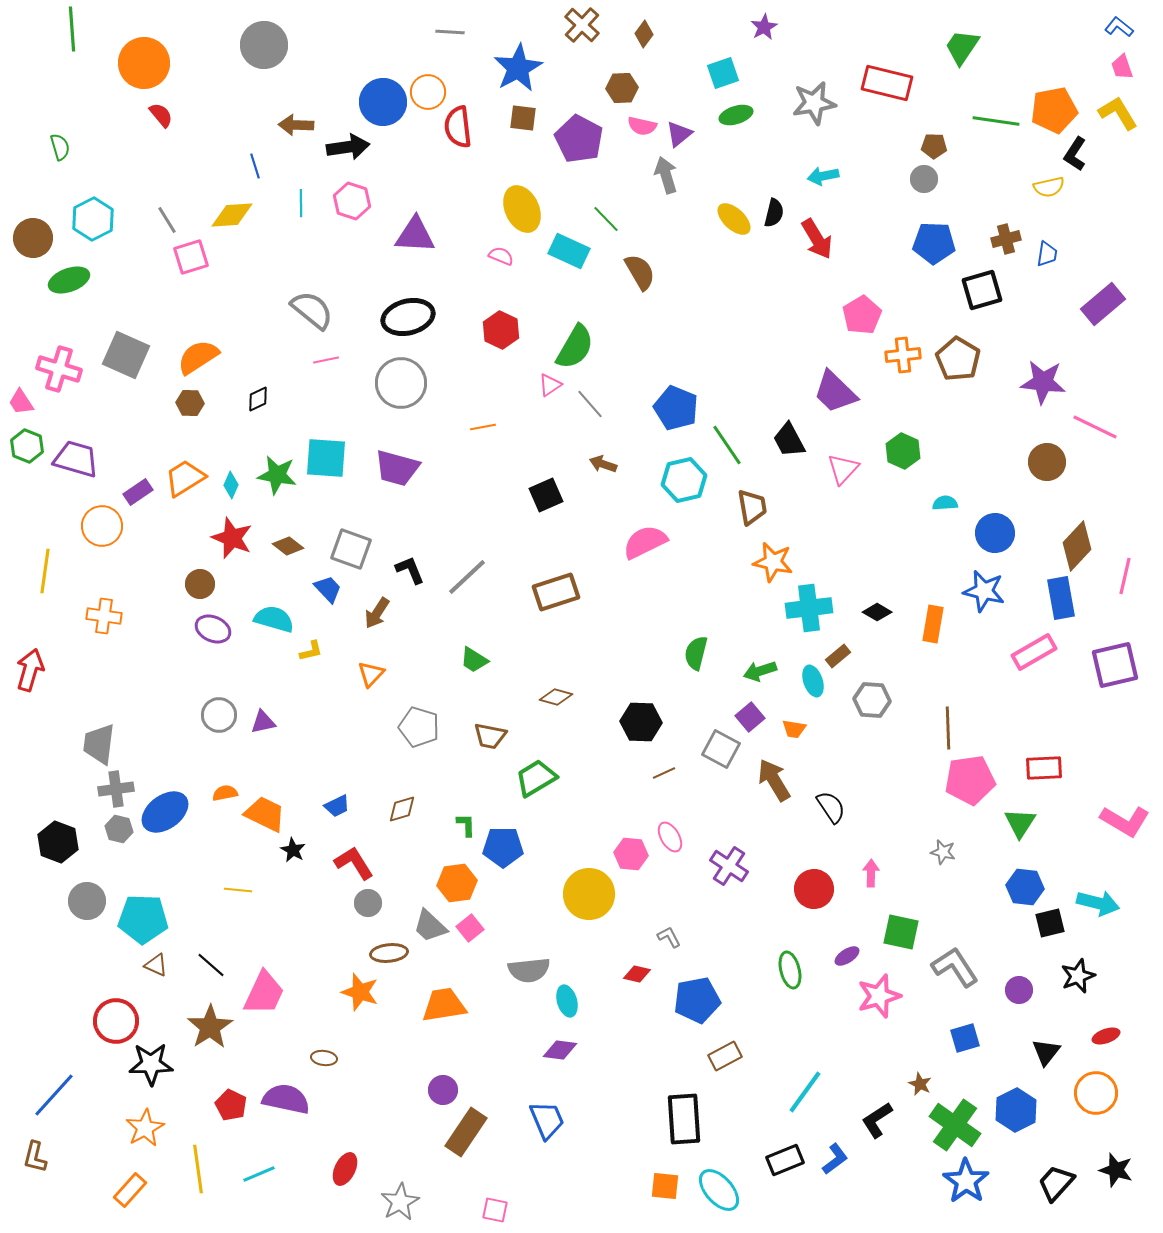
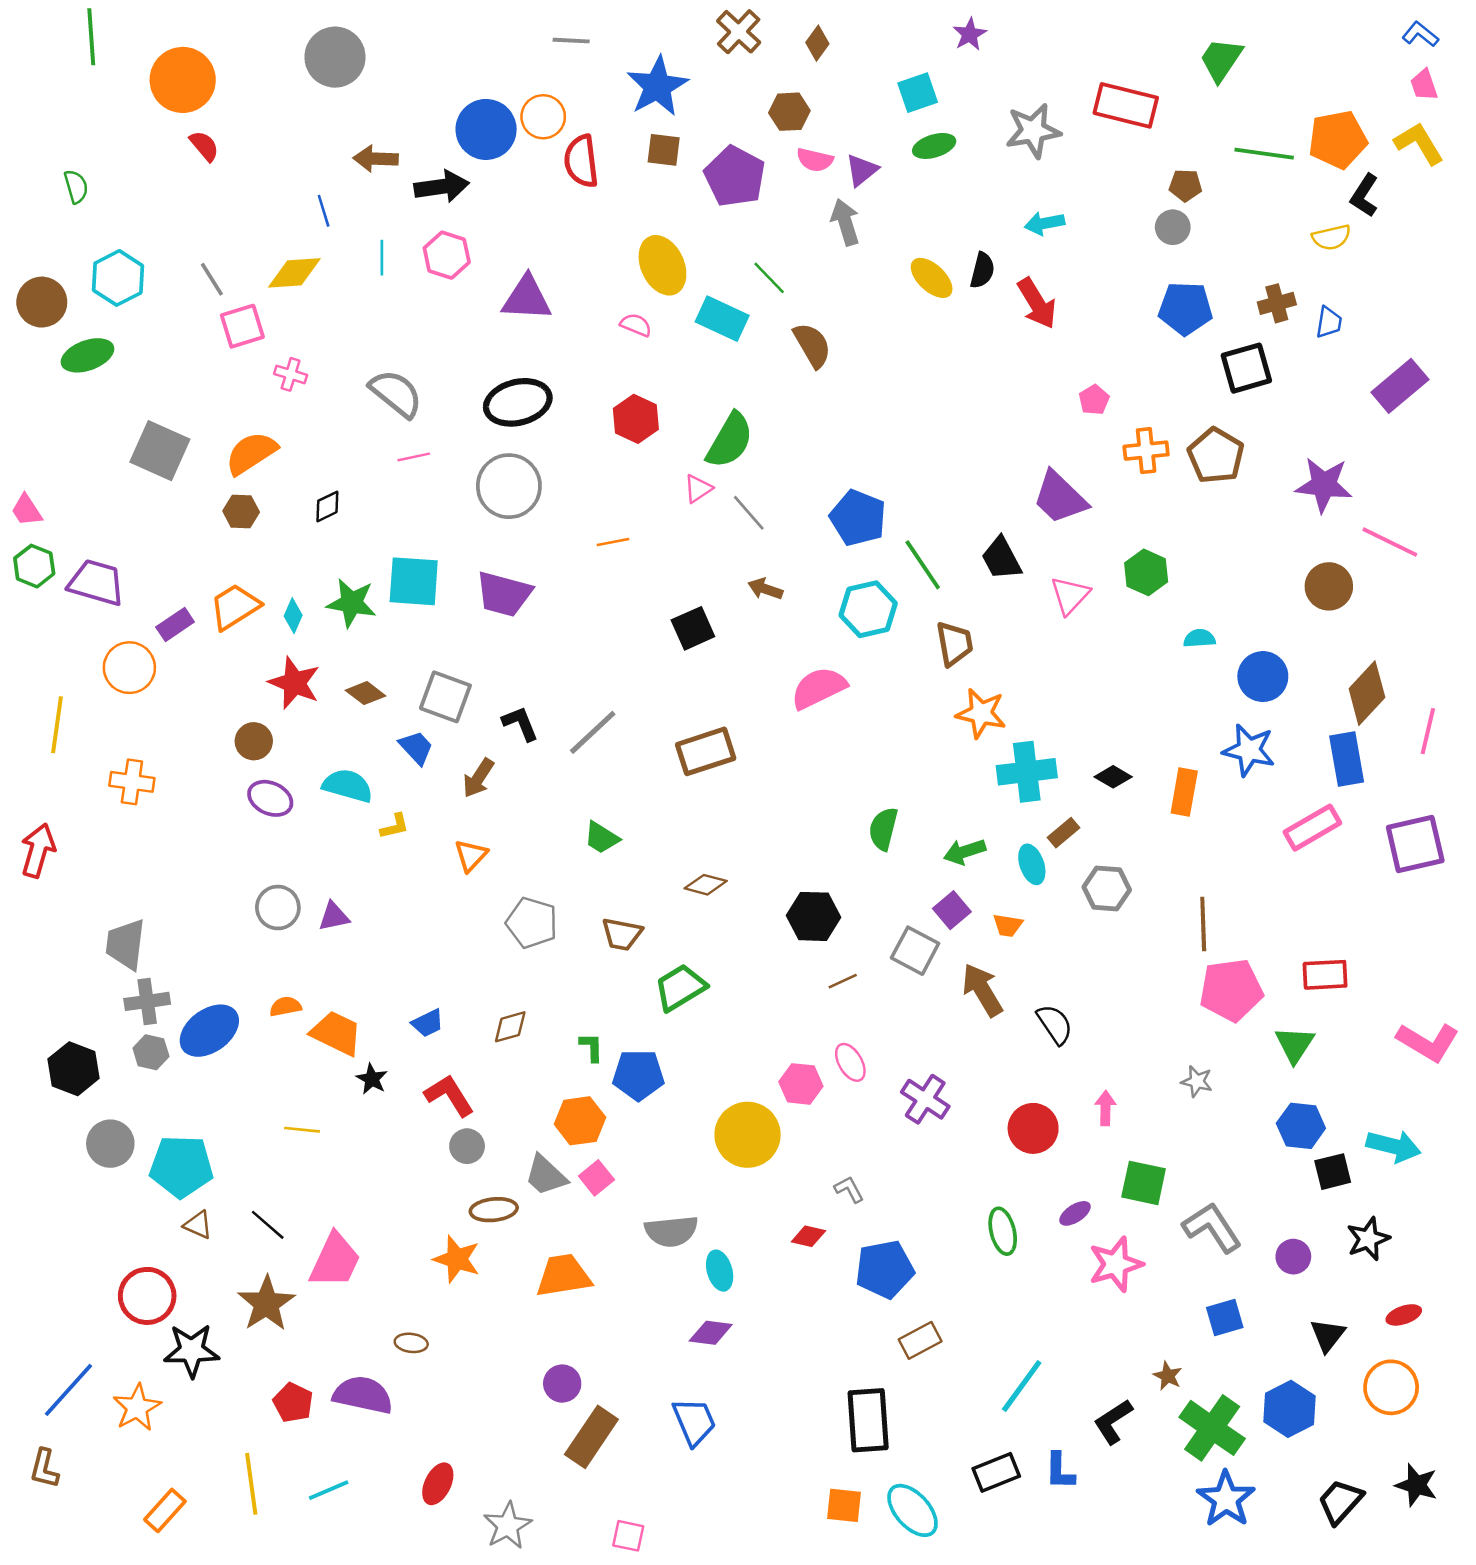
pink pentagon: (862, 315) -> (1094, 400), size x0.6
pink cross: (59, 369) -> (291, 374), moved, size x0.6
orange star: (145, 1128) -> (137, 1408), moved
blue L-shape: (835, 1159) -> (1060, 1471), turned 128

